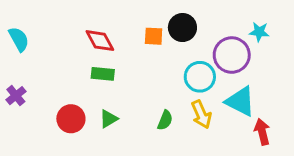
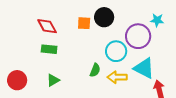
yellow arrow: (201, 114) -> (117, 77), turned 114
red circle: (71, 119) -> (17, 80), moved
green semicircle: (165, 120) -> (95, 70), moved

